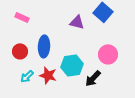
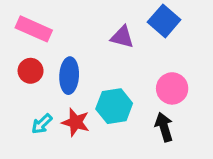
pink rectangle: (22, 17) -> (34, 29), size x1.5
red circle: (20, 51) -> (31, 71), moved
black arrow: (93, 78) -> (164, 127), moved, turned 120

